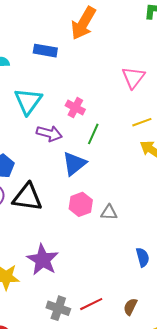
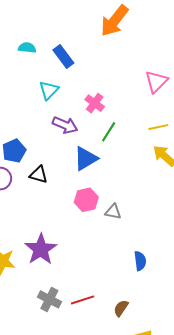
blue rectangle: (45, 51) -> (63, 57), moved, turned 35
cyan triangle: (28, 101) -> (49, 90), size x0.7
black triangle: (27, 197) -> (39, 175), moved, size x0.6

